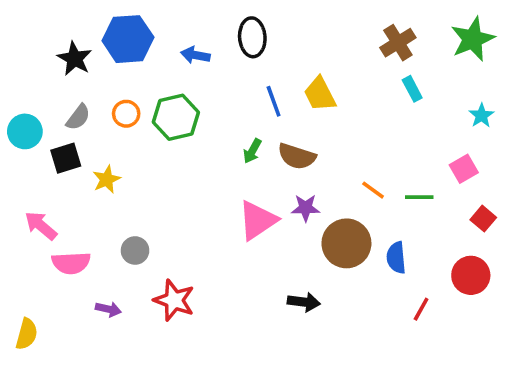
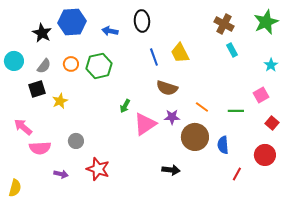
brown cross: (398, 43) -> (224, 24), turned -30
cyan circle: (25, 131) -> (14, 61), moved
green arrow: (252, 151) -> (125, 106), moved
orange line: (373, 190) -> (202, 107), moved

